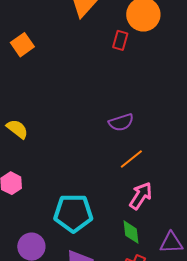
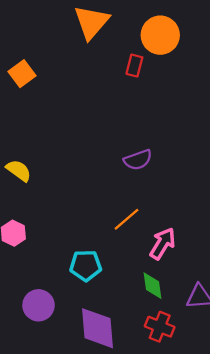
orange line: (131, 159) -> (127, 219), moved
cyan pentagon: (73, 213) -> (86, 266), size x0.7

